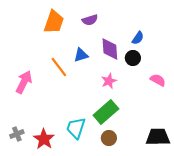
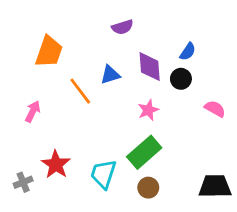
orange trapezoid: (54, 22) -> (49, 52), moved
pink arrow: (24, 82) -> (33, 111), size x0.7
red star: (44, 139) -> (56, 164), moved

